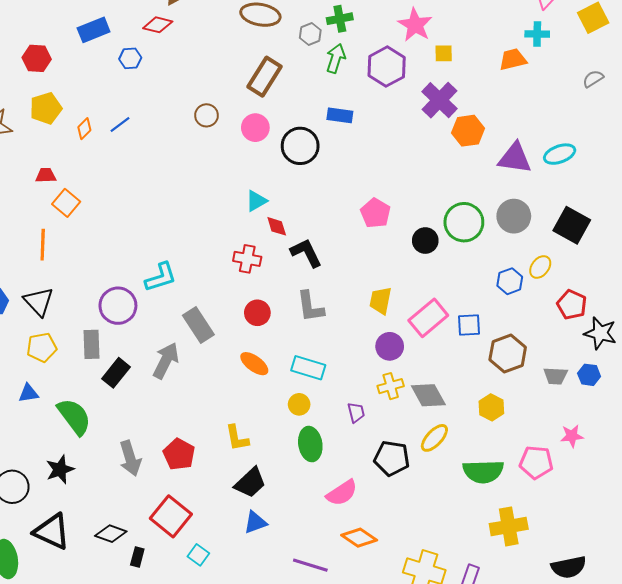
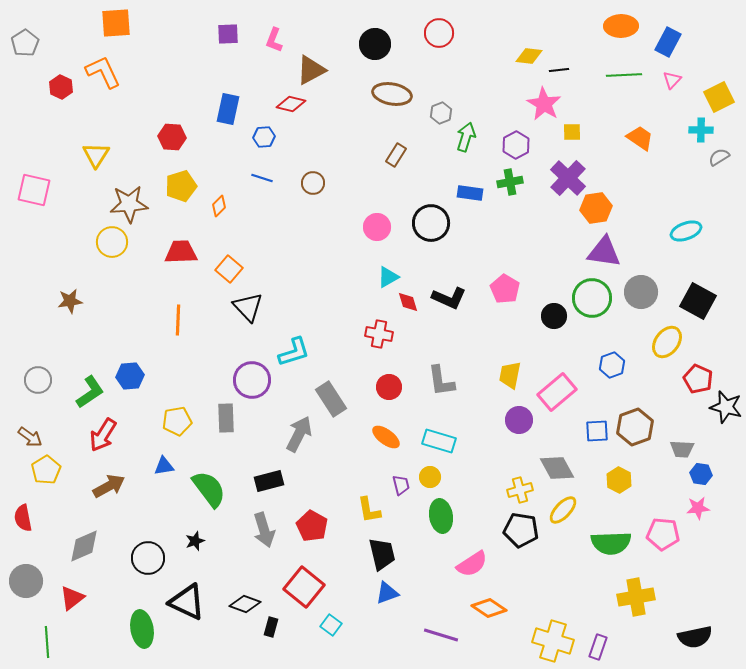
green cross: (340, 19) -> (510, 182), moved
blue rectangle: (94, 30) -> (228, 109), turned -56
cyan cross: (537, 34) -> (701, 130), moved
orange trapezoid: (513, 59) -> (640, 138), turned 48
purple hexagon: (387, 67) -> (516, 145), size x0.7
brown rectangle: (264, 77) -> (396, 155), size x0.6
brown circle: (206, 115) -> (313, 183), moved
blue line: (120, 125) -> (262, 178), moved, turned 55
pink circle: (255, 128) -> (377, 227), moved
purple triangle: (515, 158) -> (604, 252), moved
red trapezoid: (46, 175) -> (181, 252), size x1.6
orange square: (66, 203) -> (229, 269), moved
black L-shape: (306, 253) -> (449, 298), moved, turned 140
yellow ellipse: (540, 267) -> (667, 342), size x1.4
blue hexagon: (510, 281) -> (612, 365), moved
black triangle: (39, 302) -> (248, 307), moved
blue square: (469, 325) -> (597, 431), moved
black rectangle: (116, 373) -> (269, 481), moved, turned 36
blue hexagon: (589, 375) -> (701, 474), moved
yellow cross: (391, 386) -> (520, 490), moved
purple trapezoid: (356, 412) -> (401, 485), moved
black star: (60, 469) -> (195, 541), size x0.7
black trapezoid: (250, 483) -> (382, 554), turned -60

